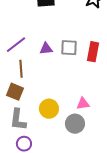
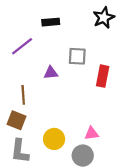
purple line: (16, 45) -> (22, 46), moved
gray square: (69, 48) -> (77, 56), moved

